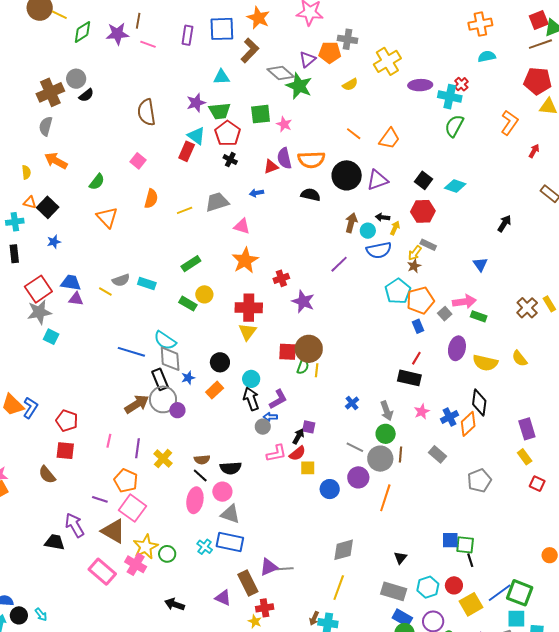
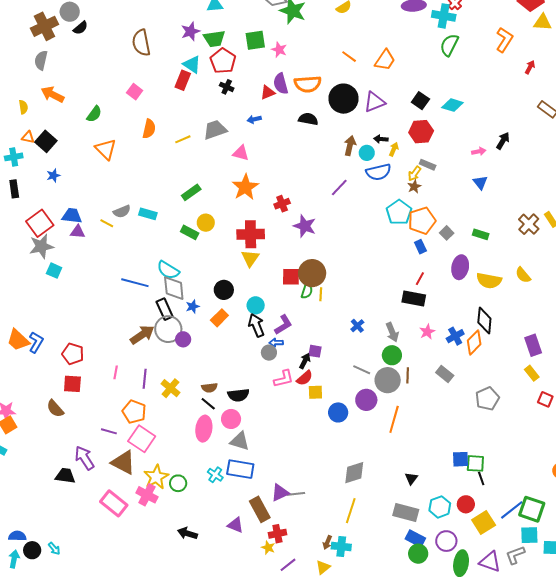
pink arrow: (464, 302) -> (479, 151), moved, size x0.6

